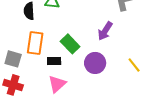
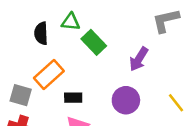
orange rectangle: (35, 43) -> (49, 75), turned 40
green rectangle: (70, 44) -> (94, 42), moved

